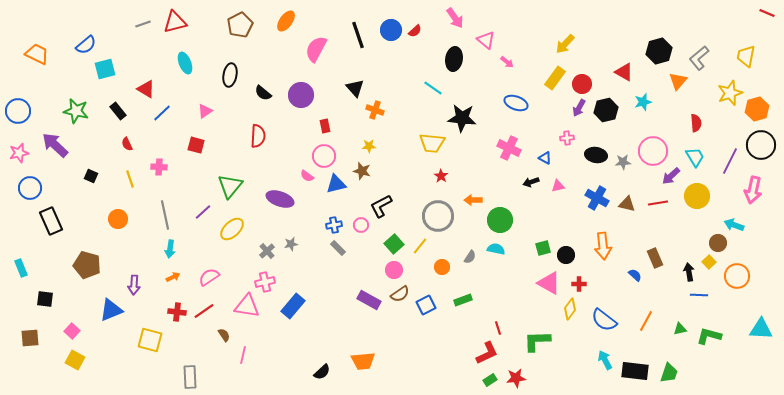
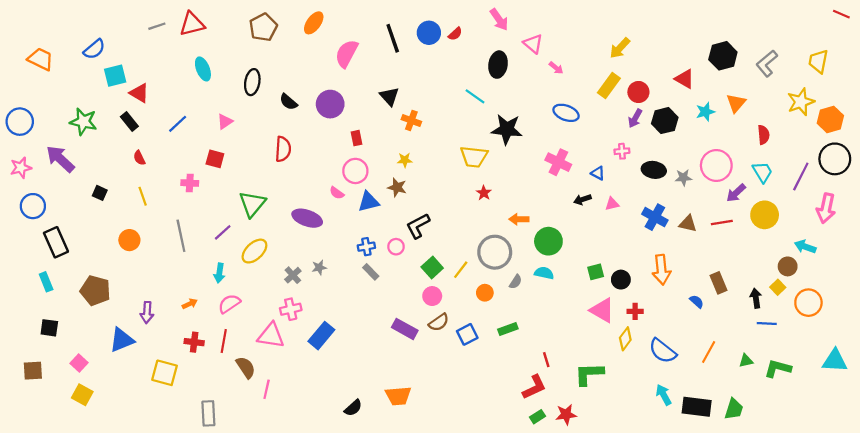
orange triangle: (678, 81) -> (736, 103), moved
red triangle: (146, 89) -> (139, 93), moved
pink cross: (159, 167) -> (190, 183), moved
gray circle: (438, 216) -> (495, 252), moved
cyan arrow: (170, 249) -> (219, 273), moved
cyan rectangle: (21, 268) -> (46, 282), moved
red line: (204, 311) -> (224, 341), turned -45
brown semicircle: (224, 335) -> (246, 367), size x1.5

